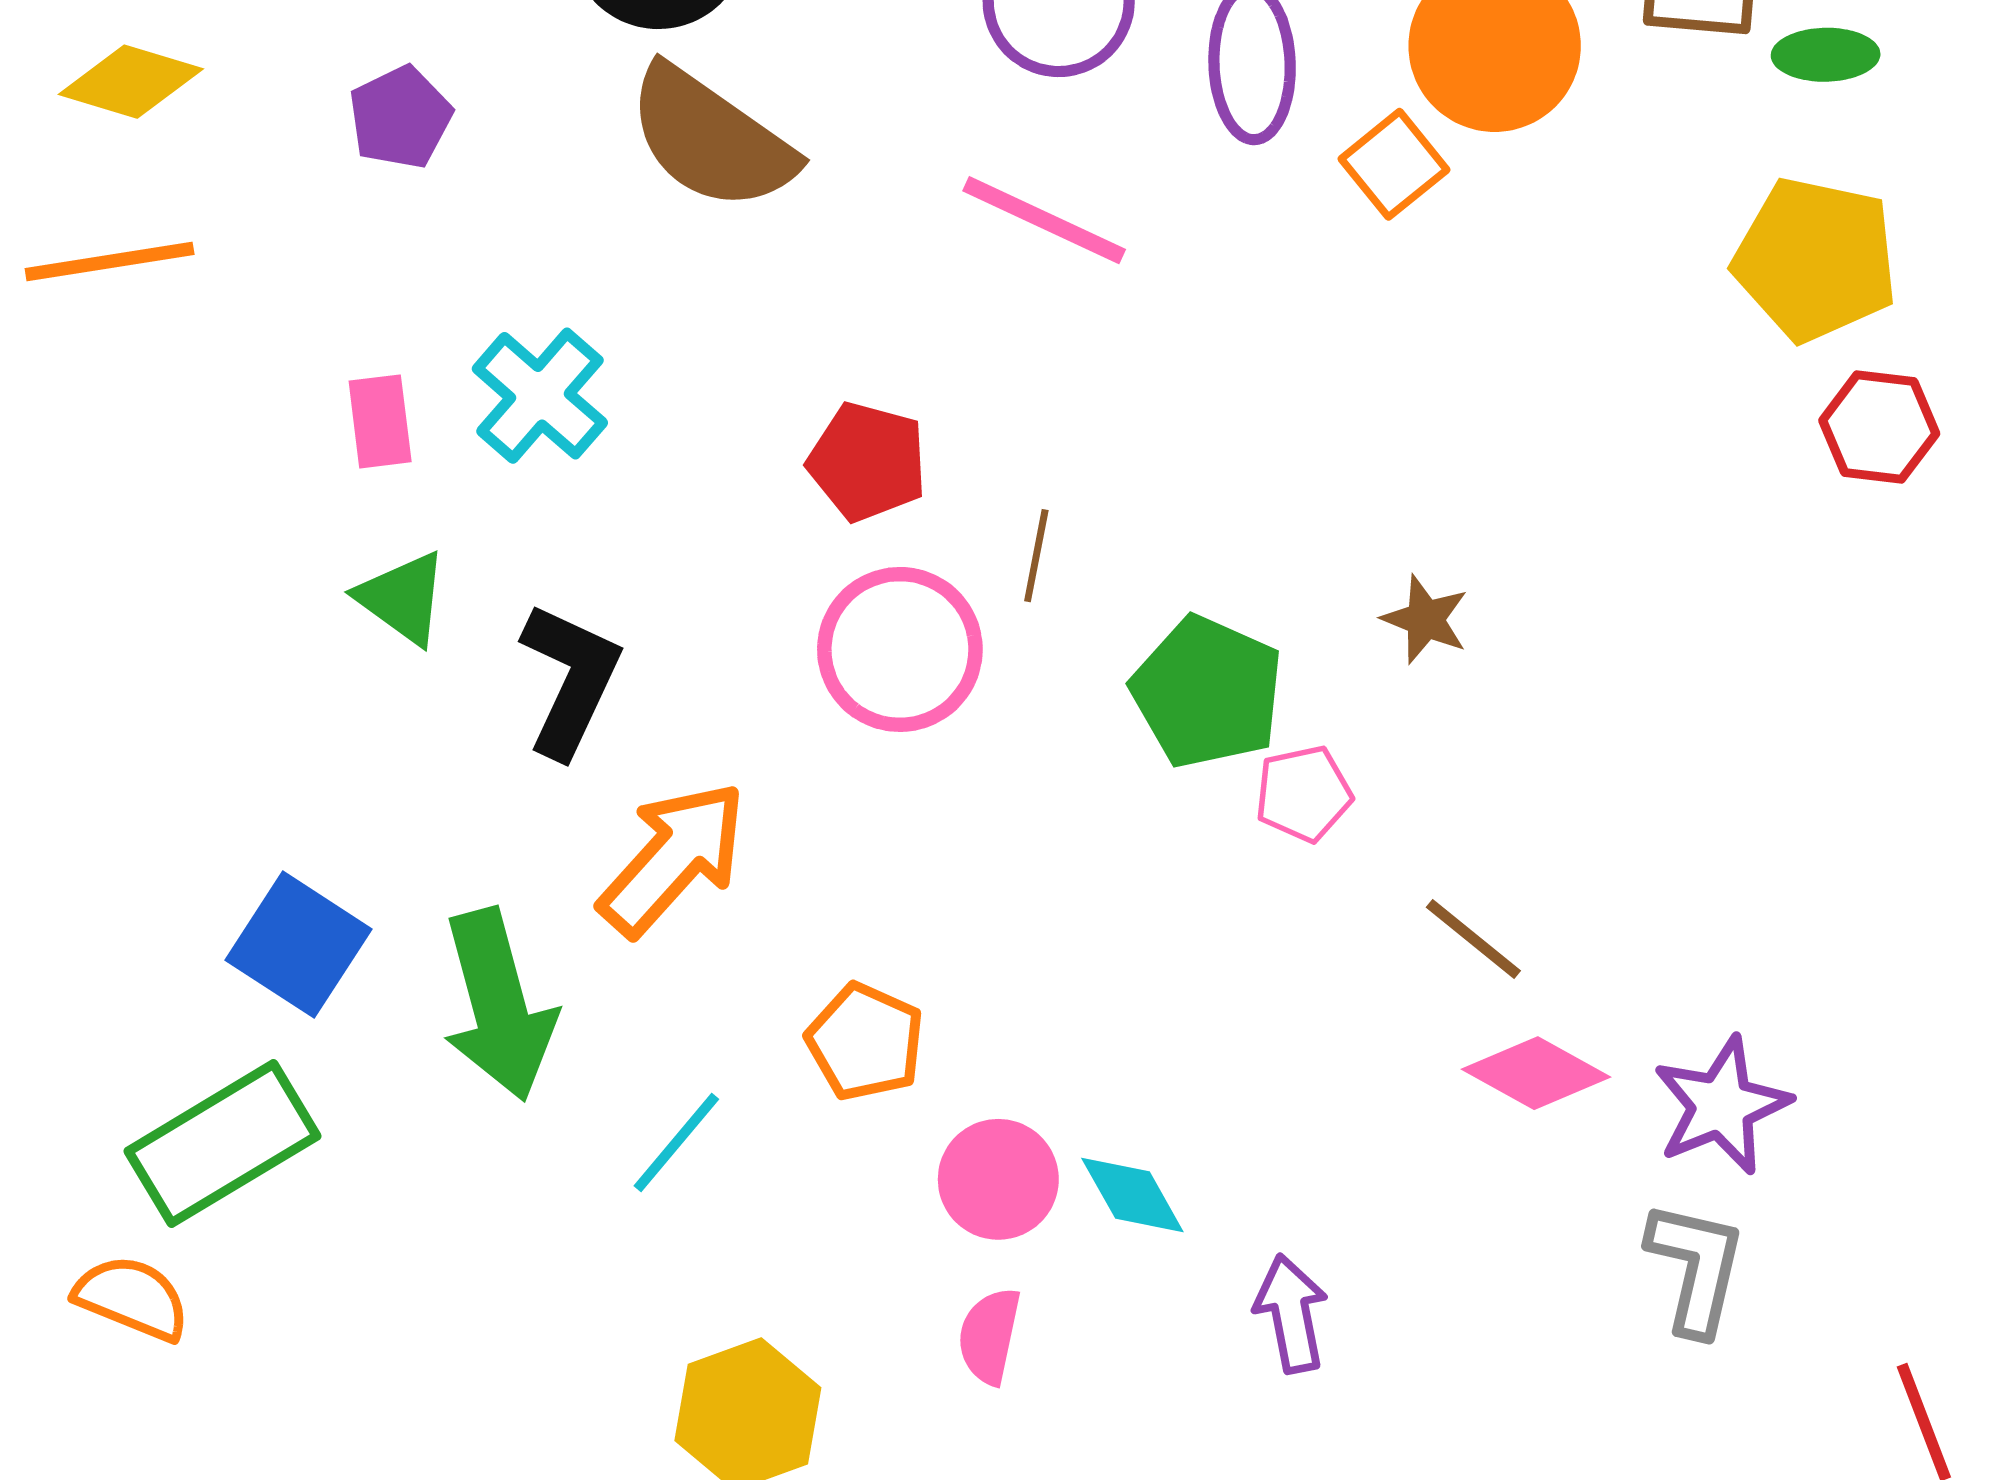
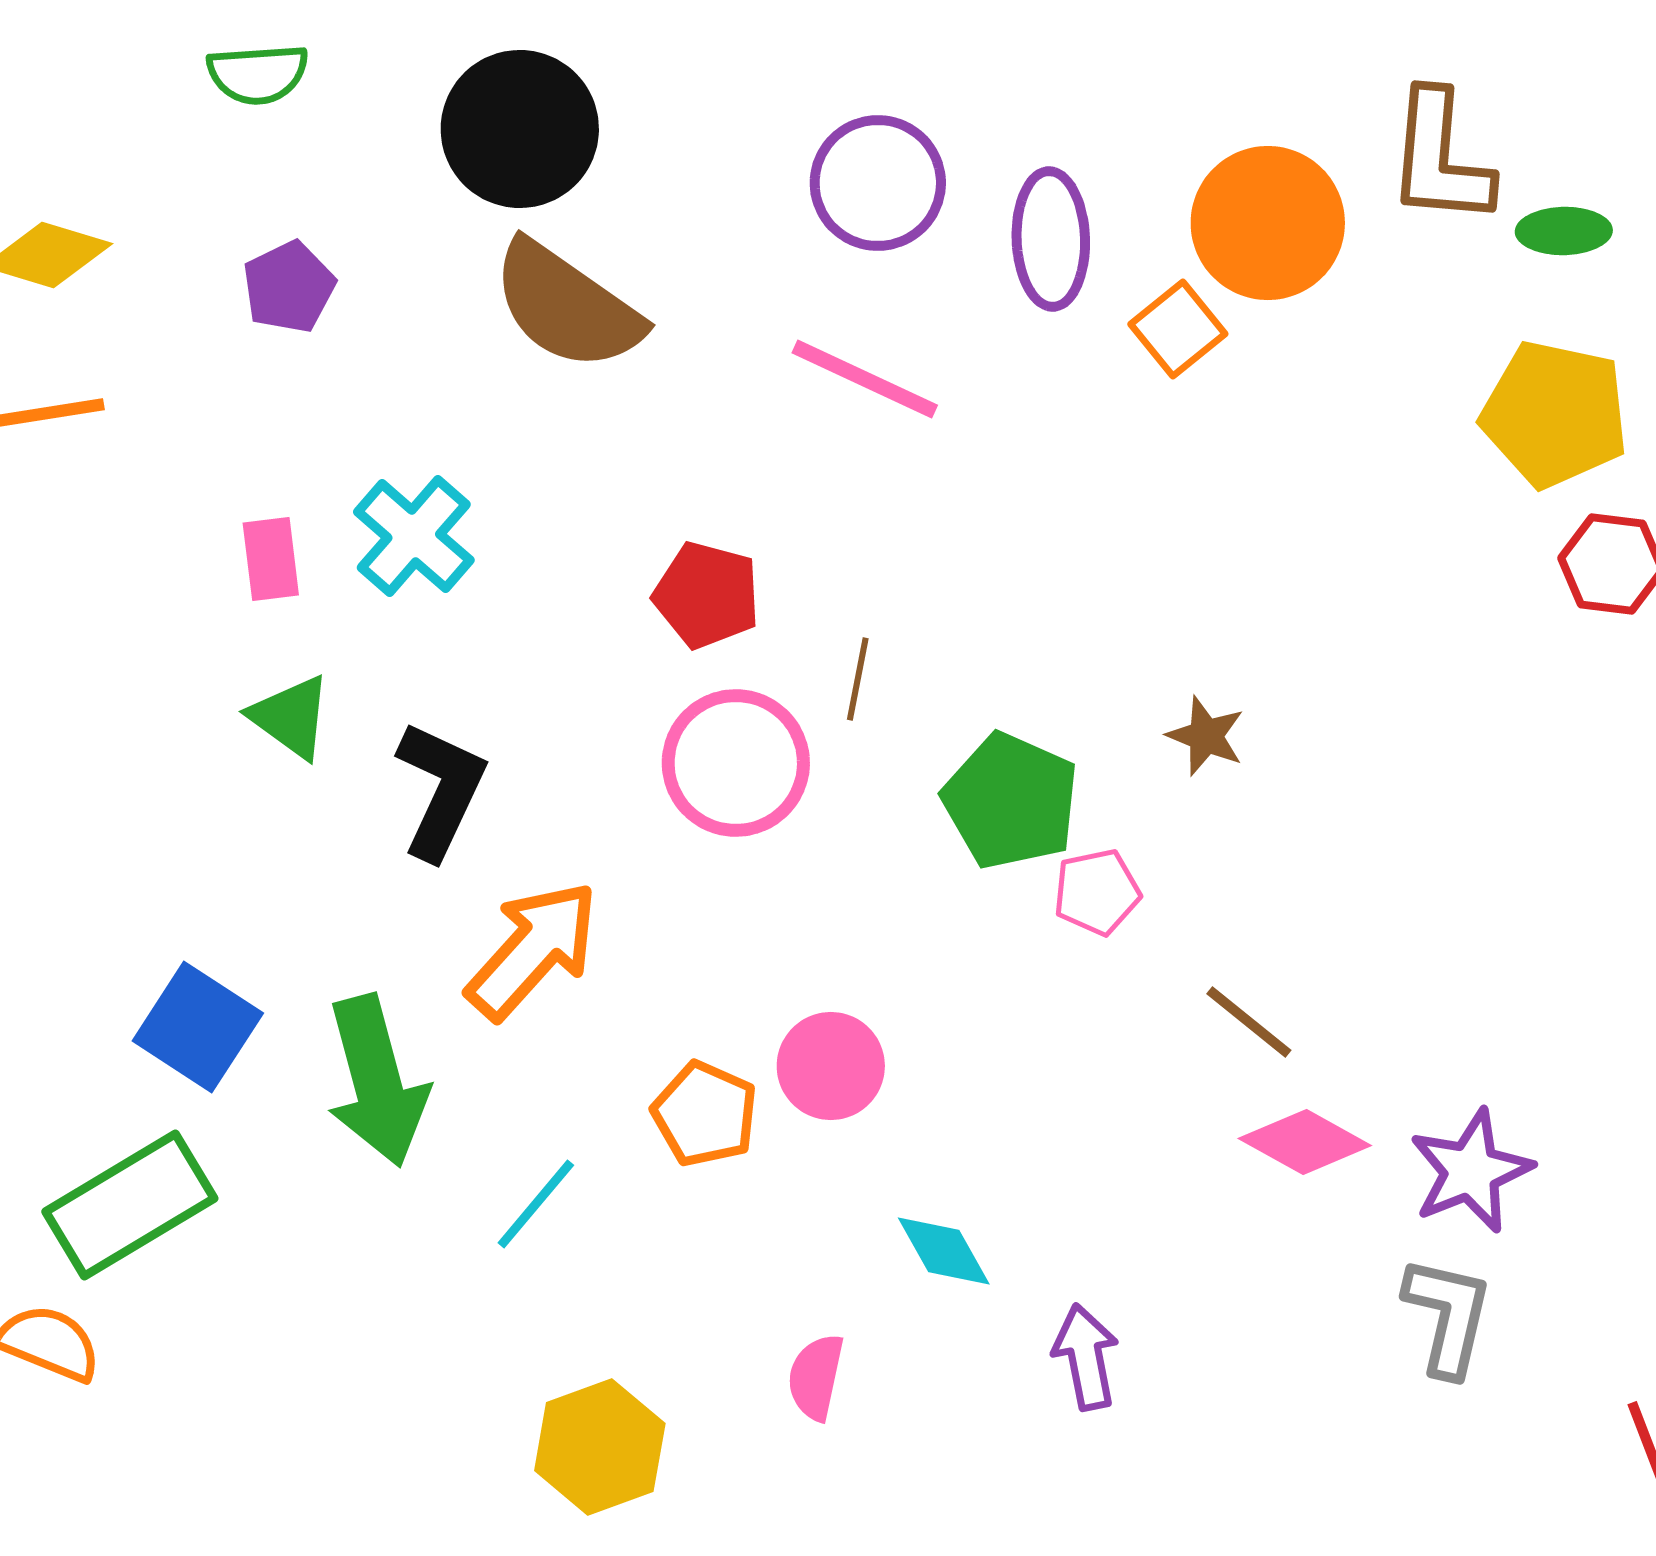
pink circle: (998, 1179) -> (831, 1066), moved

